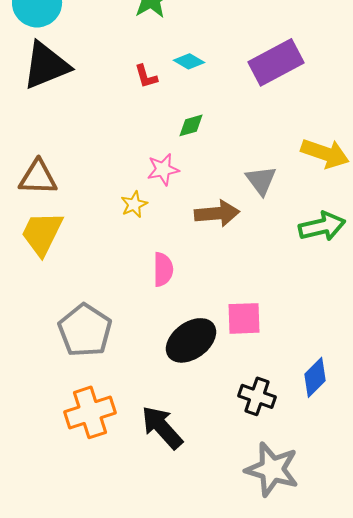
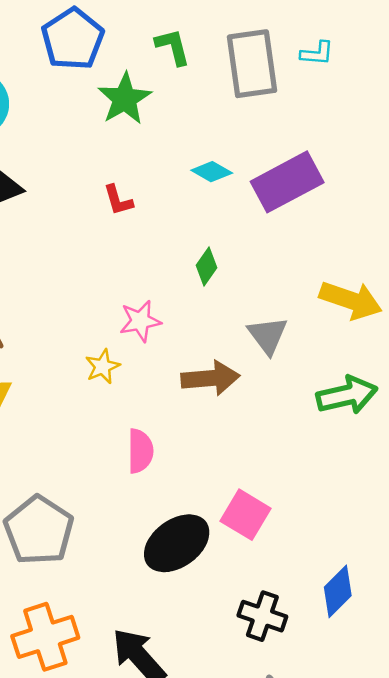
cyan diamond: (189, 61) -> (212, 172), moved
green diamond: (191, 125) -> (207, 266), moved, turned -40
pink square: (244, 318) -> (246, 515), turned 33

